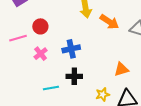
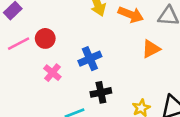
pink line: (18, 38) -> (19, 44), moved
orange triangle: (121, 69) -> (151, 49), moved

